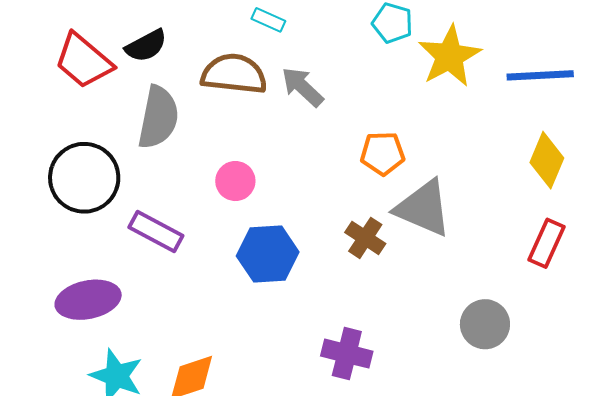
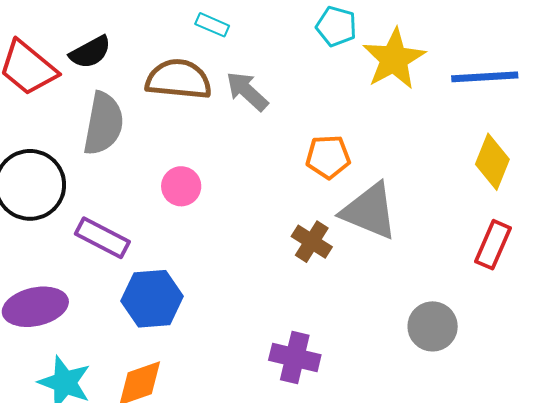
blue hexagon: (268, 254) -> (152, 299), moved

